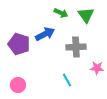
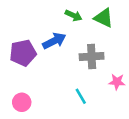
green triangle: (86, 15) -> (104, 18), turned -30
purple pentagon: (19, 44) -> (23, 53), turned -30

